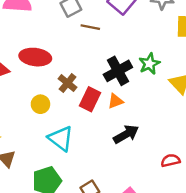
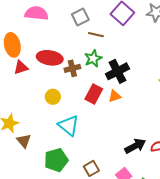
green star: (149, 64) -> (93, 58), moved
brown cross: (68, 83) -> (72, 68), moved, turned 35
black arrow: (126, 134) -> (135, 146), moved

